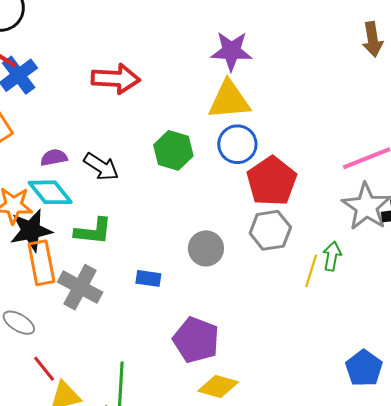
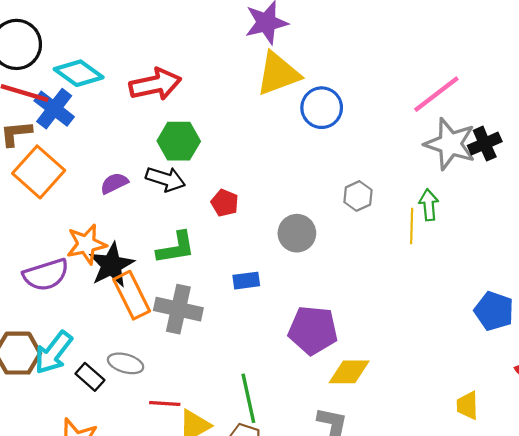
blue circle: (237, 144) -> (322, 108), moved
green hexagon: (173, 150) -> (179, 141), moved
red pentagon: (272, 181) -> (225, 203), moved, size x0.5
cyan diamond: (50, 192) -> (79, 73), moved
gray hexagon: (270, 230) -> (358, 196), size x0.7
red line: (44, 369) -> (165, 403), turned -32

